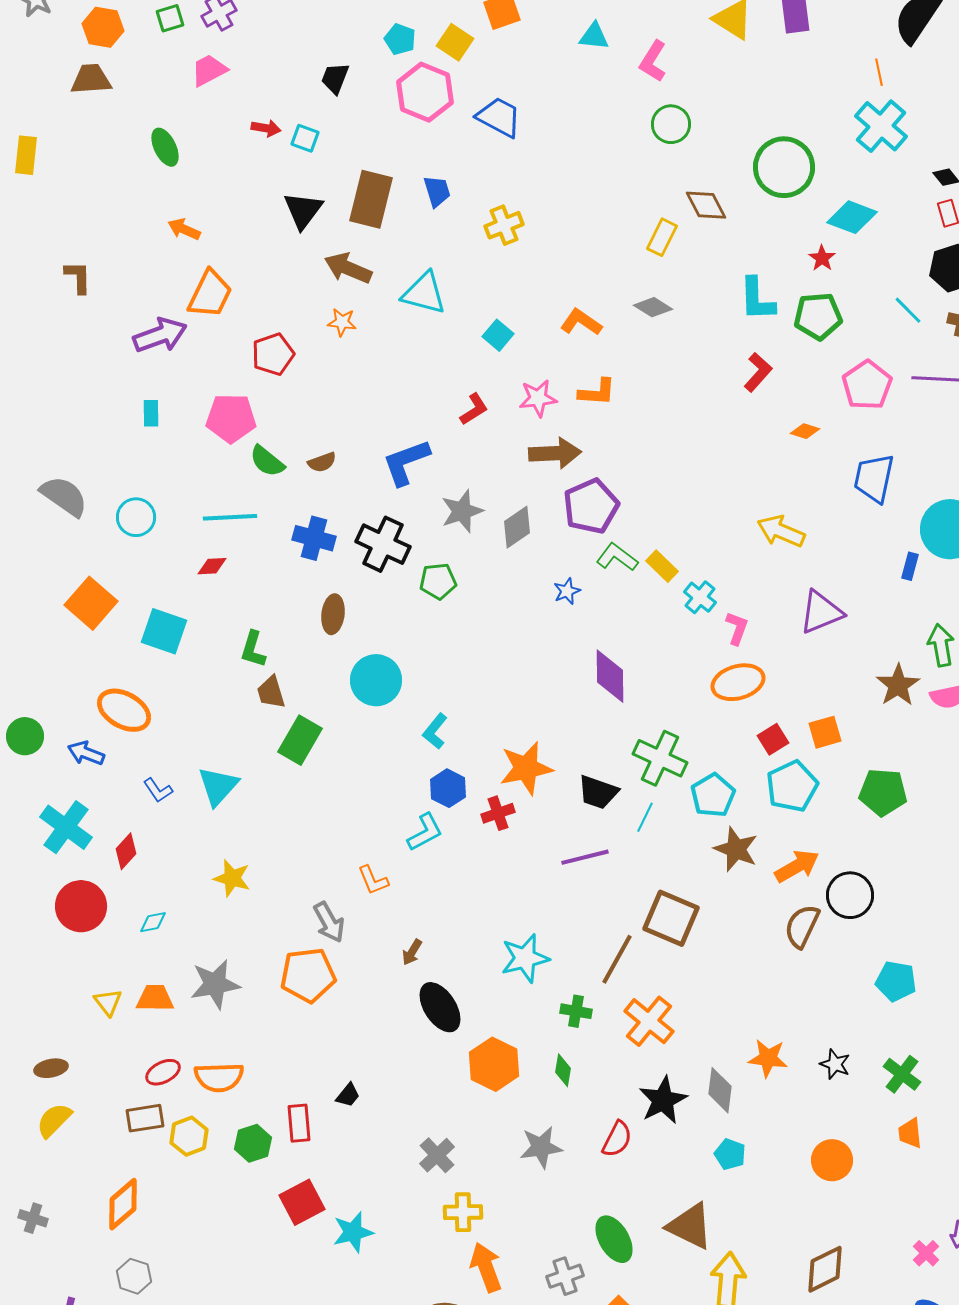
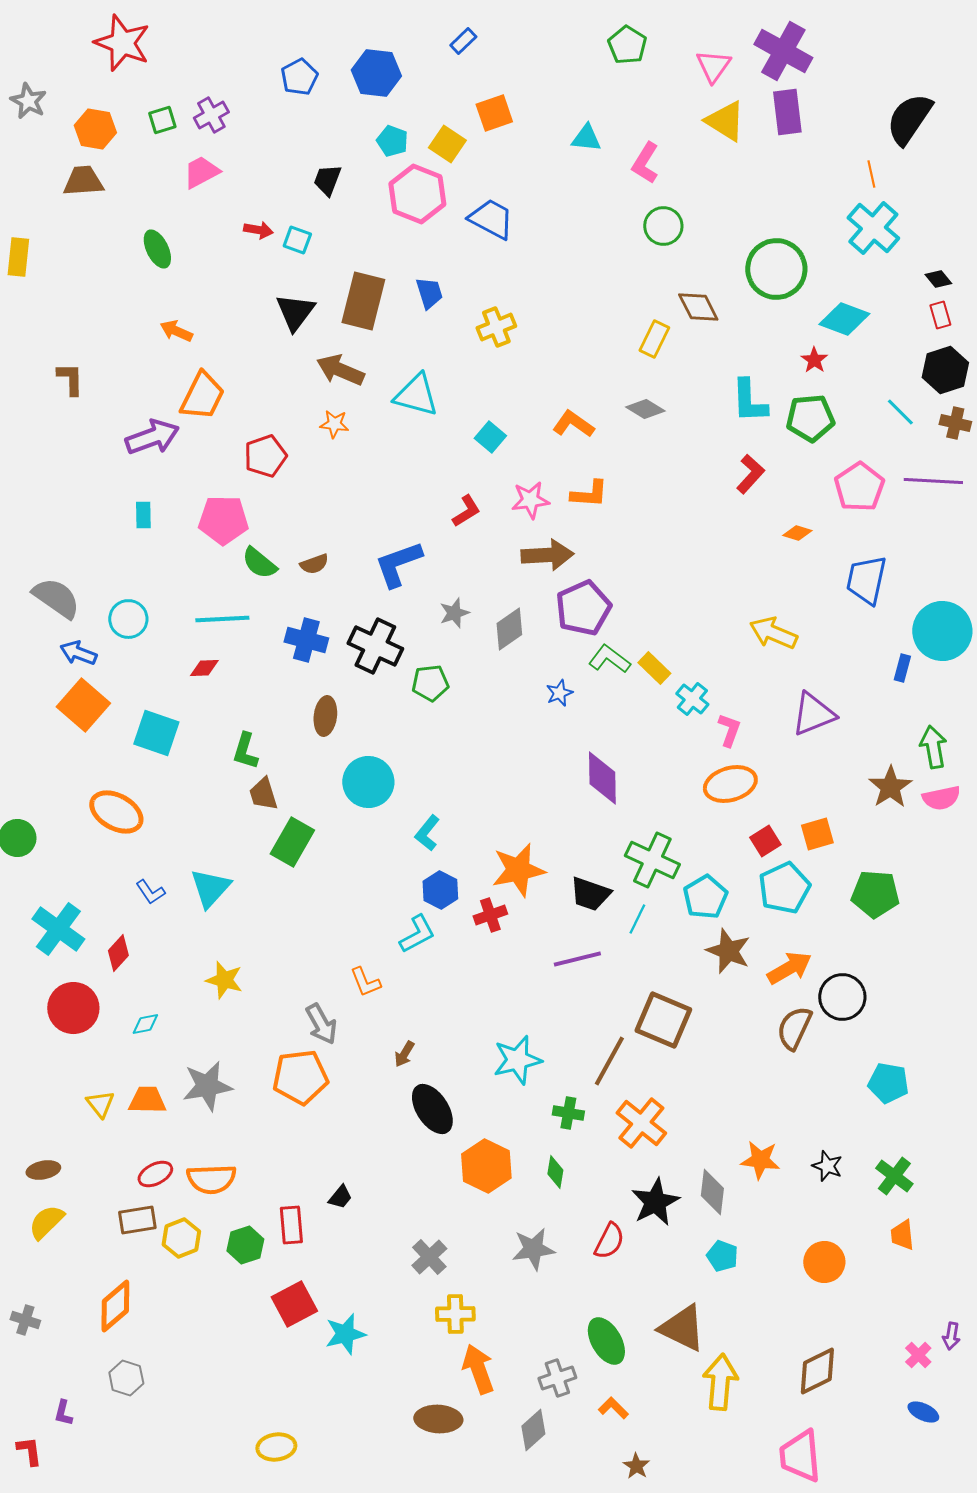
gray star: (462, 511) -> (454, 613), size x0.7
blue arrow: (86, 753) -> (78, 653), moved

